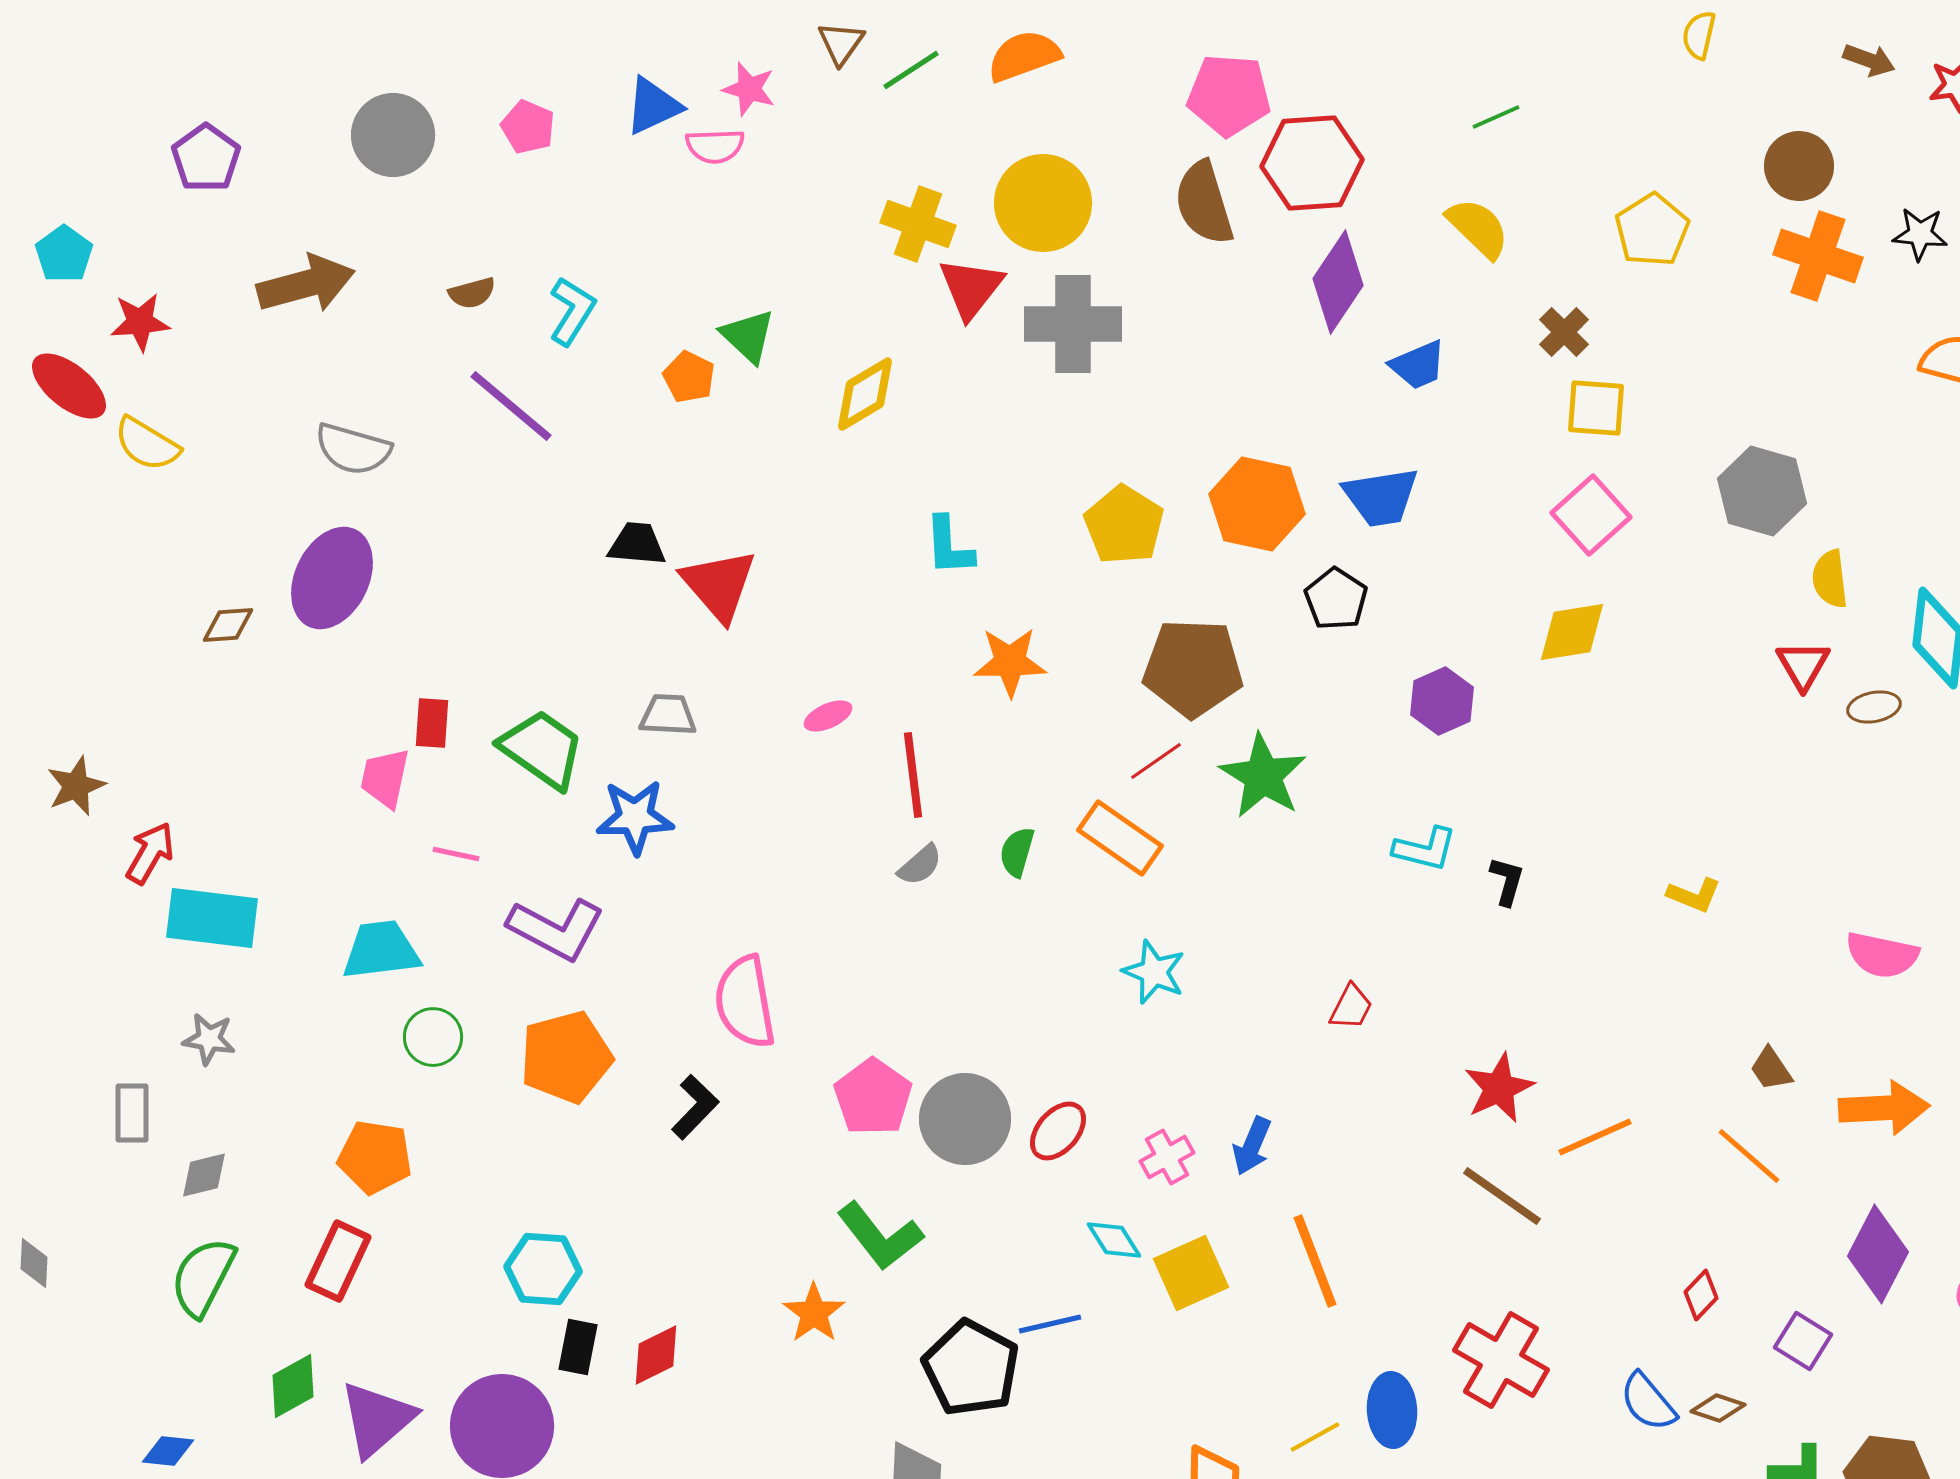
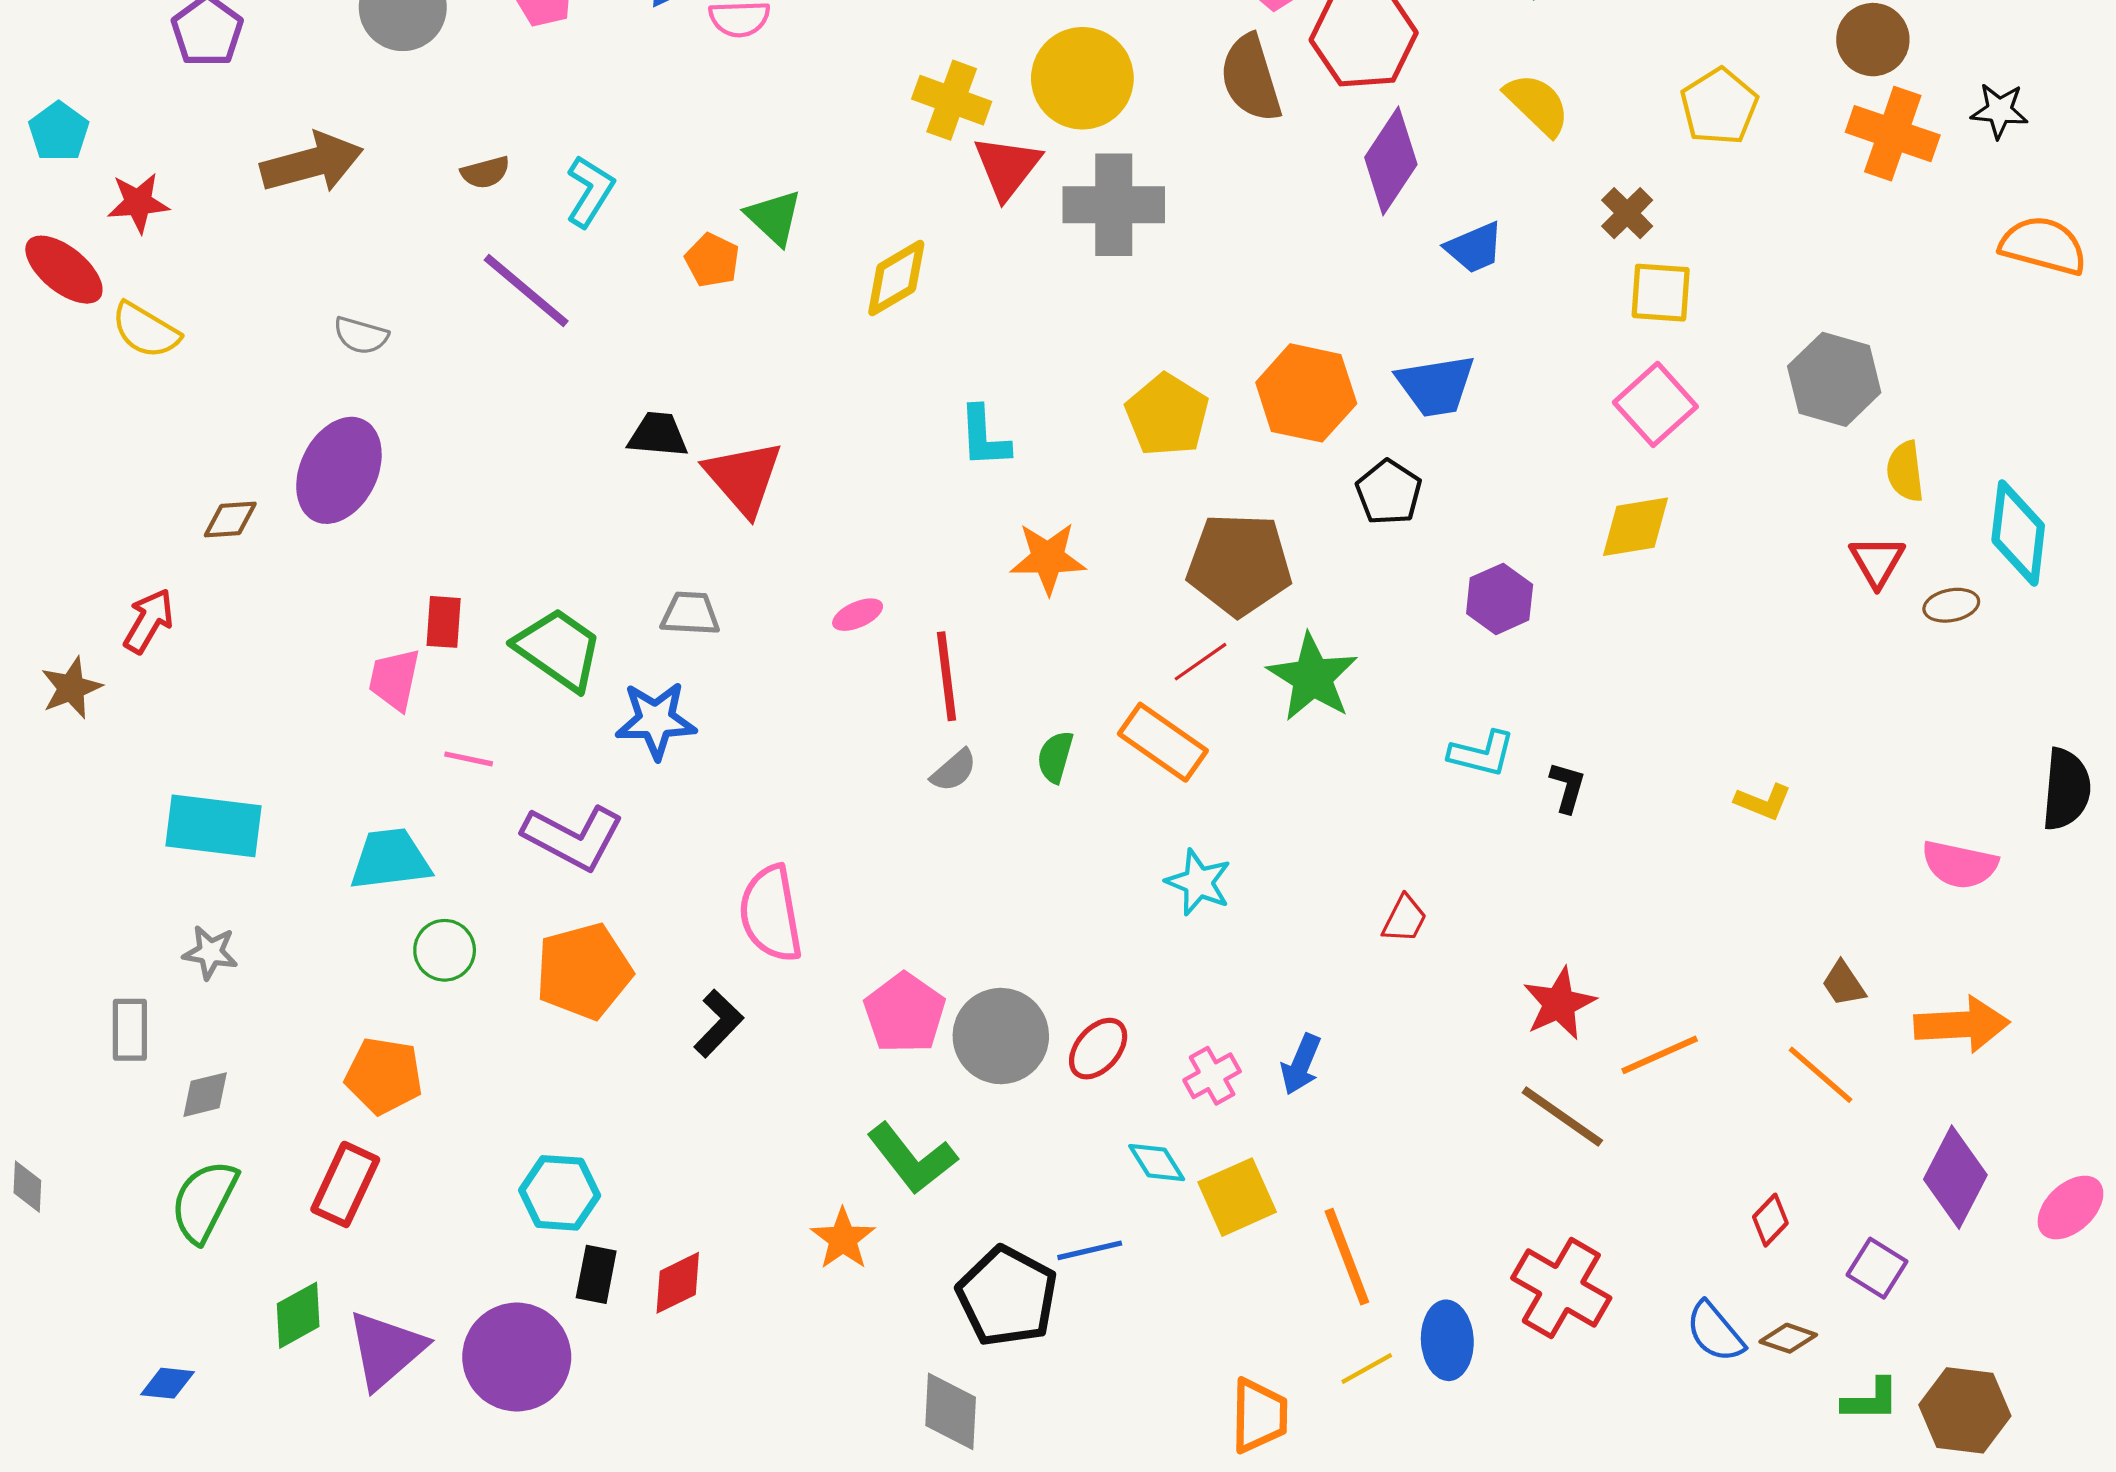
gray semicircle: (353, 449) -> (361, 335), size x0.7
red arrow: (150, 853) -> (149, 621), moved
orange line: (1315, 1261) -> (1347, 1257), moved

